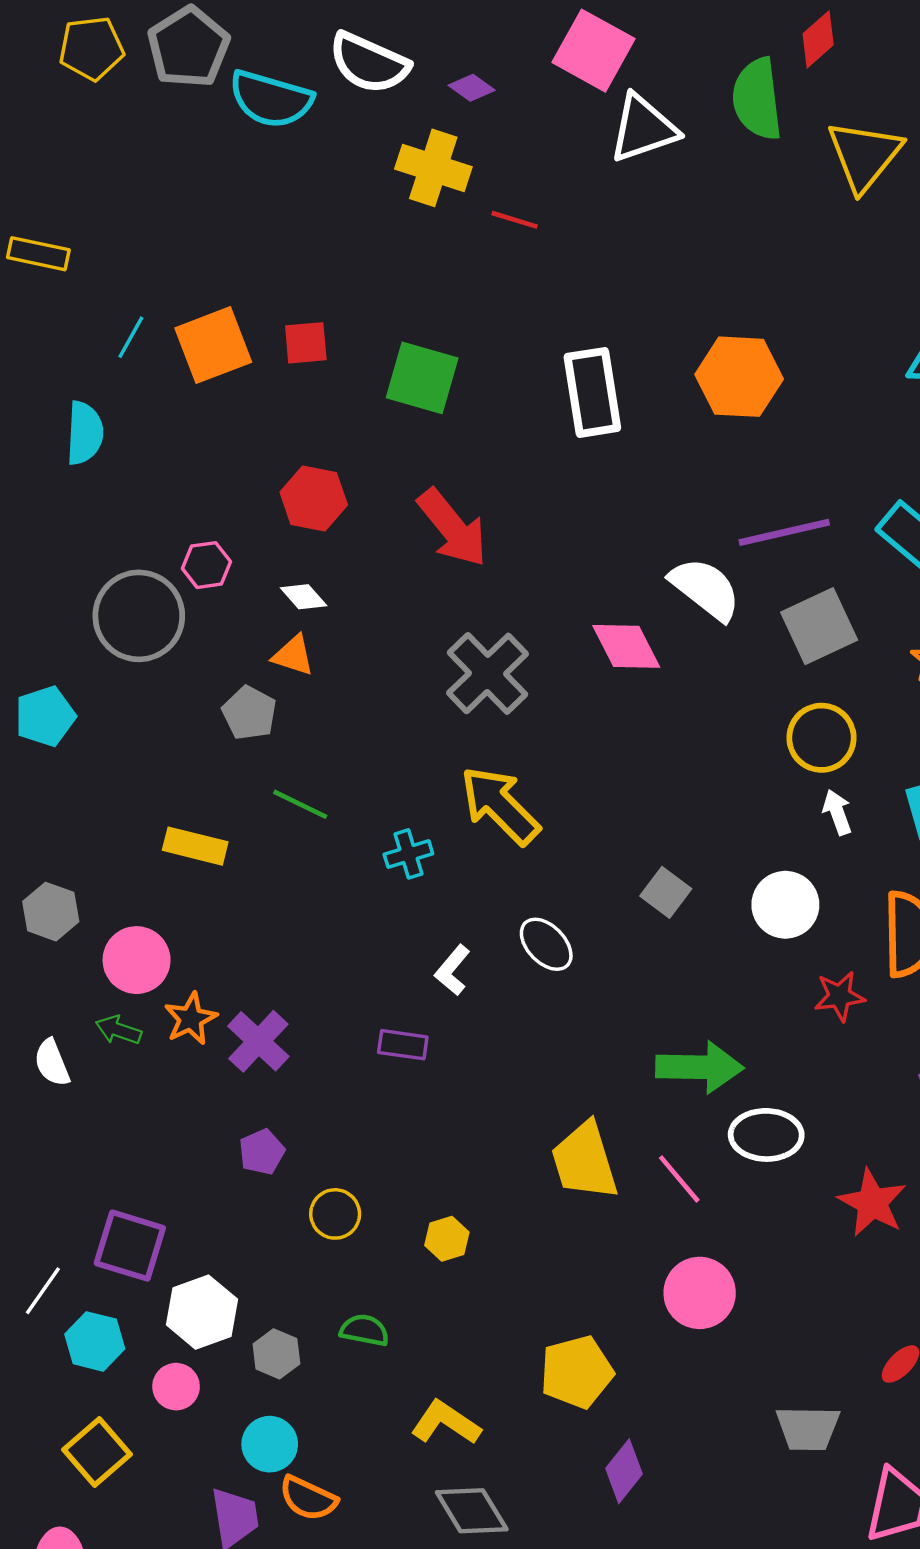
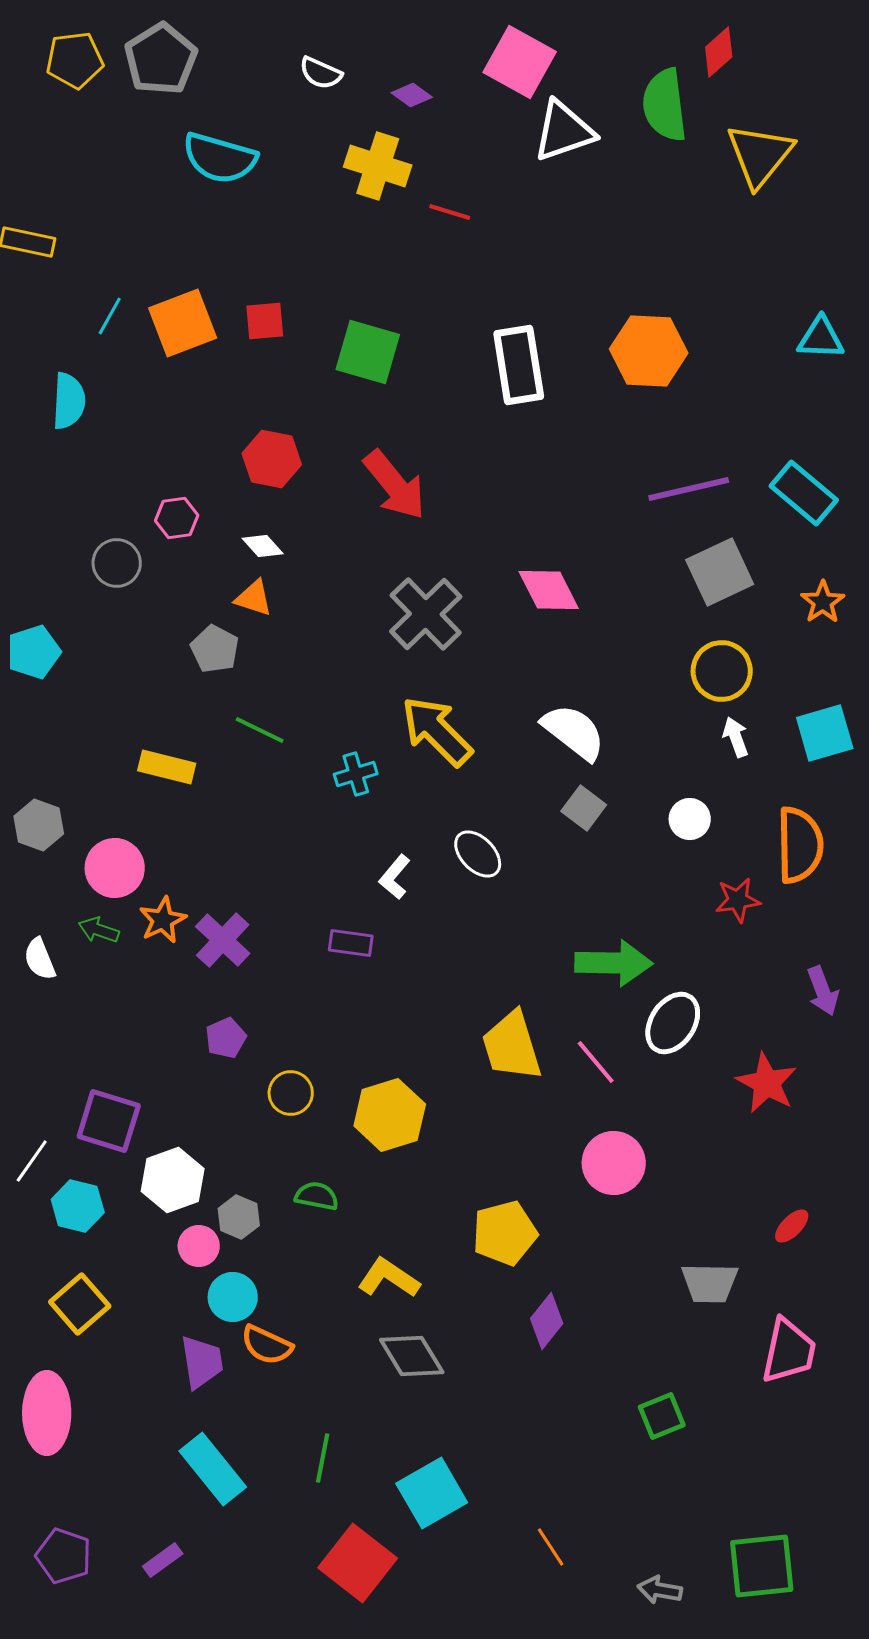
white semicircle: (369, 63) -> (321, 73), size x0.6
cyan semicircle: (271, 99) -> (220, 158), moved
white semicircle: (705, 589) -> (574, 732), moved
gray circle: (139, 616) -> (117, 563), size x0.6
white circle: (785, 905) -> (690, 819), size x0.7
white ellipse: (766, 1135) -> (673, 1023), turned -58
yellow hexagon: (447, 1239) -> (390, 1115), size x1.8
pink circle: (176, 1387) -> (199, 1246), moved

